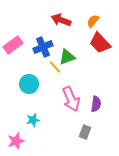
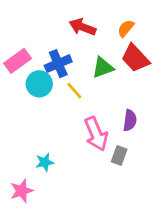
green triangle: (67, 57) -> (103, 68), moved
cyan circle: (29, 84) -> (39, 84), moved
purple semicircle: (96, 104) -> (130, 120), moved
gray rectangle: (85, 132) -> (119, 156), moved

